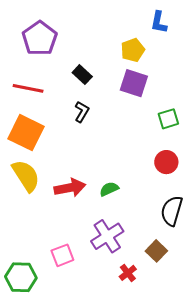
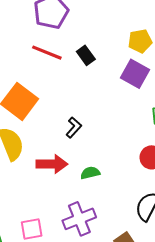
red line: (28, 88) -> (47, 53), moved
black L-shape: (82, 112) -> (74, 127), moved

